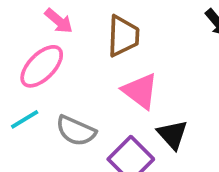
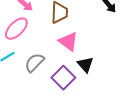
gray semicircle: (76, 131) -> (34, 63), turned 110

